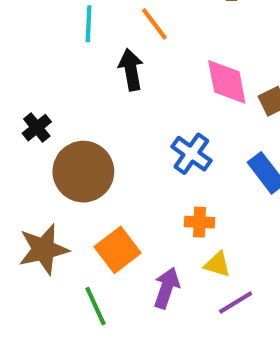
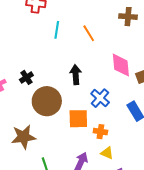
black arrow: (131, 70) -> (76, 75), moved
orange square: (118, 250) -> (78, 119), moved, turned 30

